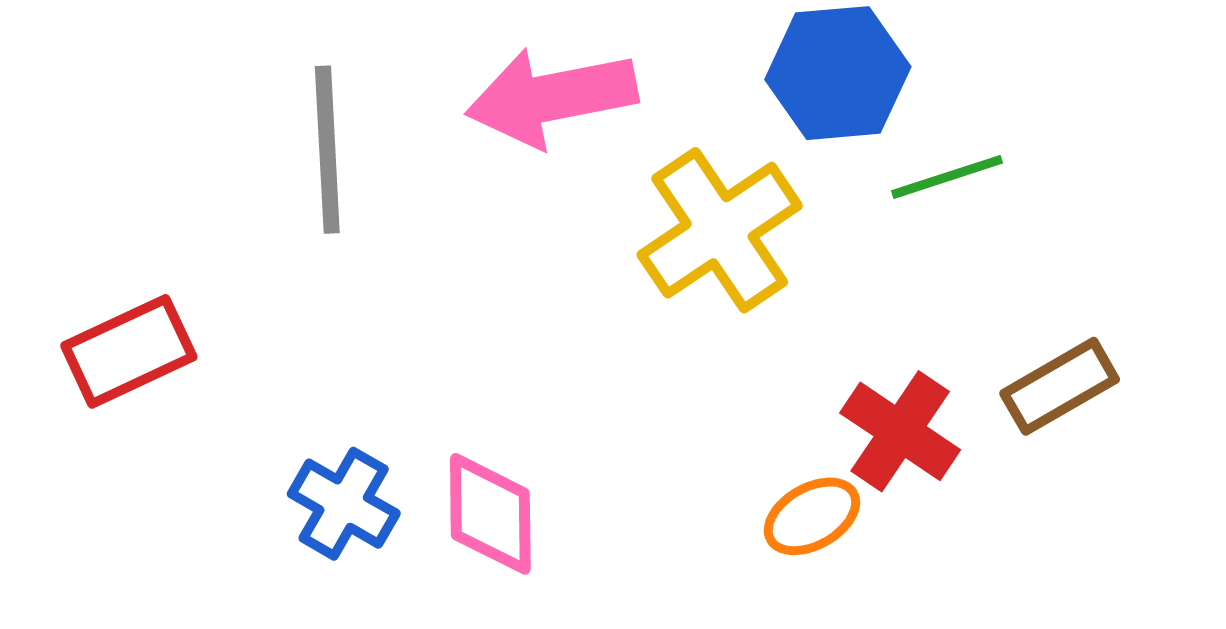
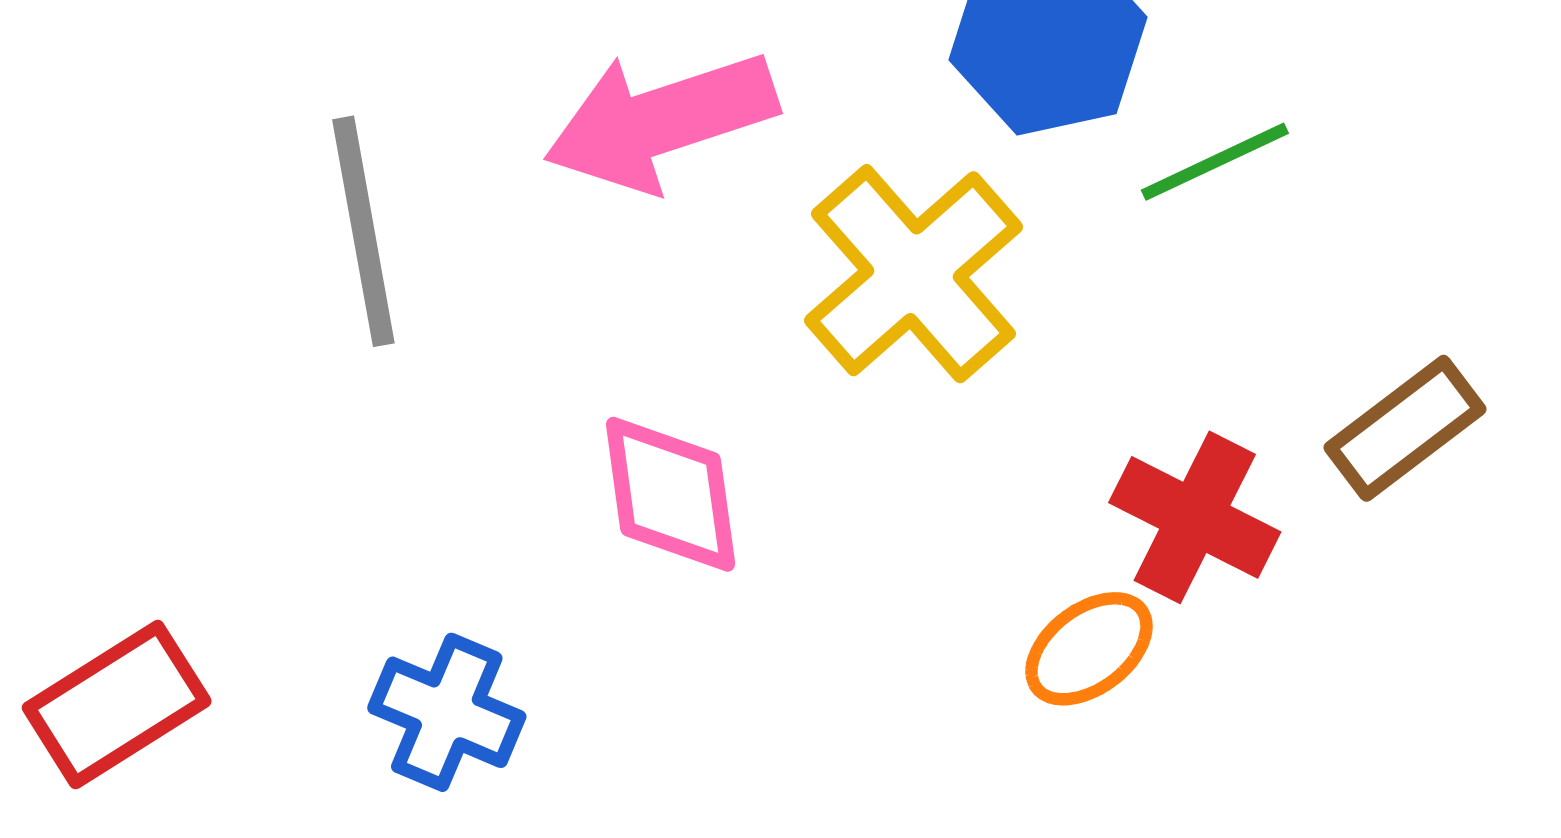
red rectangle: (129, 351) -> (117, 705), moved
pink diamond: (490, 514) -> (671, 494), moved

